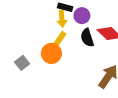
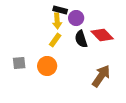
orange circle: (51, 53) -> (47, 66), moved
gray square: (22, 63) -> (19, 63), turned 32

